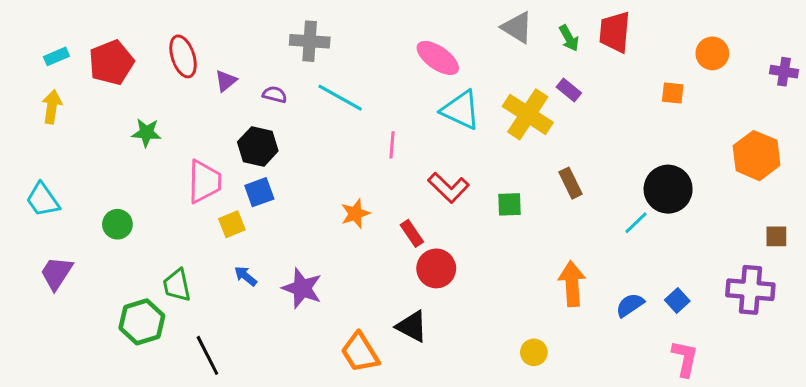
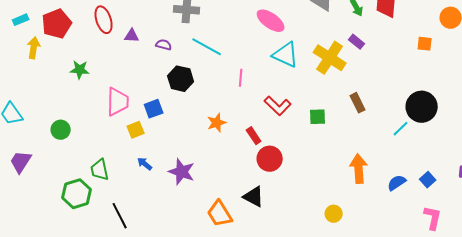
purple triangle: (226, 81) -> (132, 36), turned 42
yellow arrow: (52, 107) -> (34, 48), moved
black hexagon: (258, 146) -> (181, 79), moved

